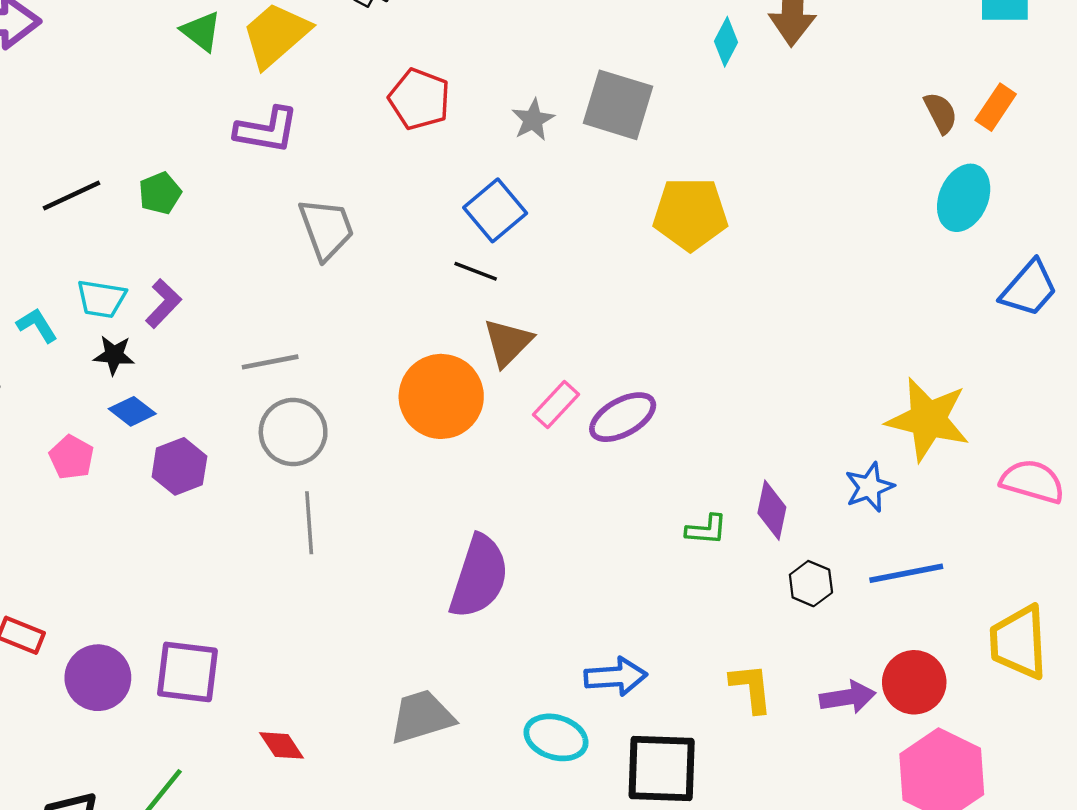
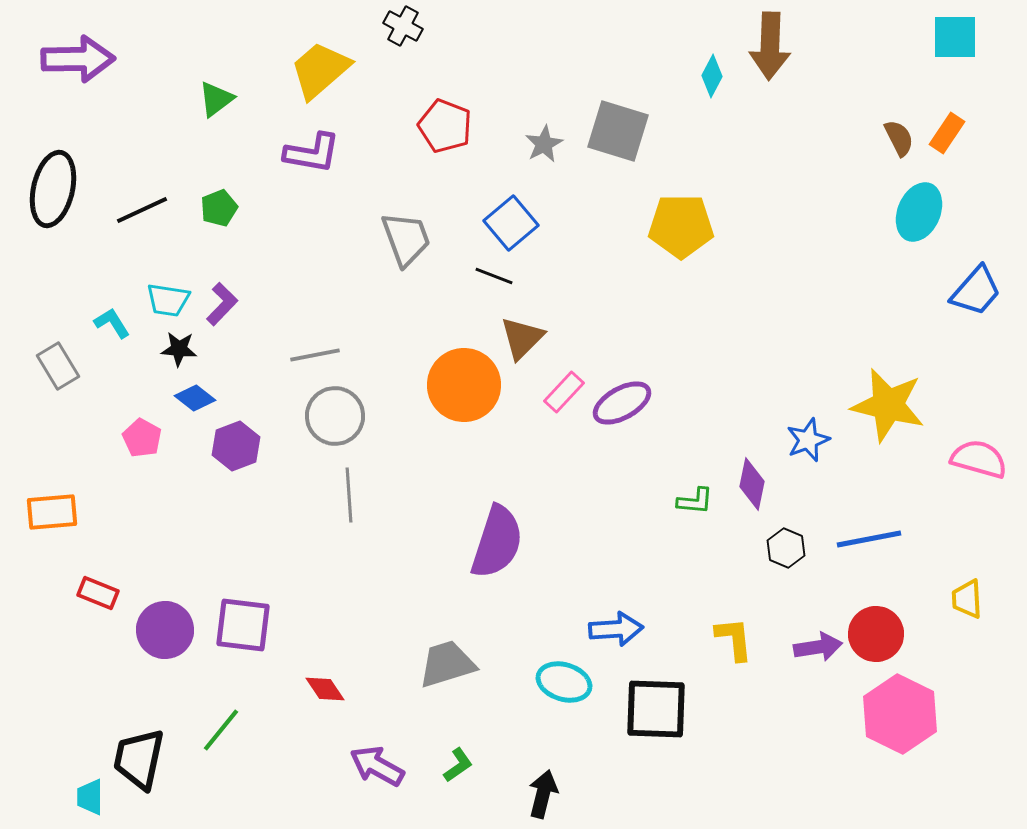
green triangle: (201, 31) -> (216, 99), moved, turned 45
gray trapezoid: (326, 229) -> (406, 239), moved
blue star: (869, 487) -> (808, 440), moved
yellow trapezoid: (1019, 642) -> (967, 599), size x0.6

